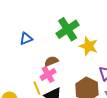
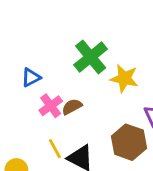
pink cross: (48, 74) -> (51, 106), moved

